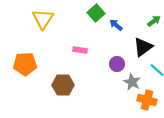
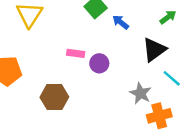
purple circle: (117, 64) -> (99, 63), moved
orange cross: (147, 100) -> (159, 116), turned -30

